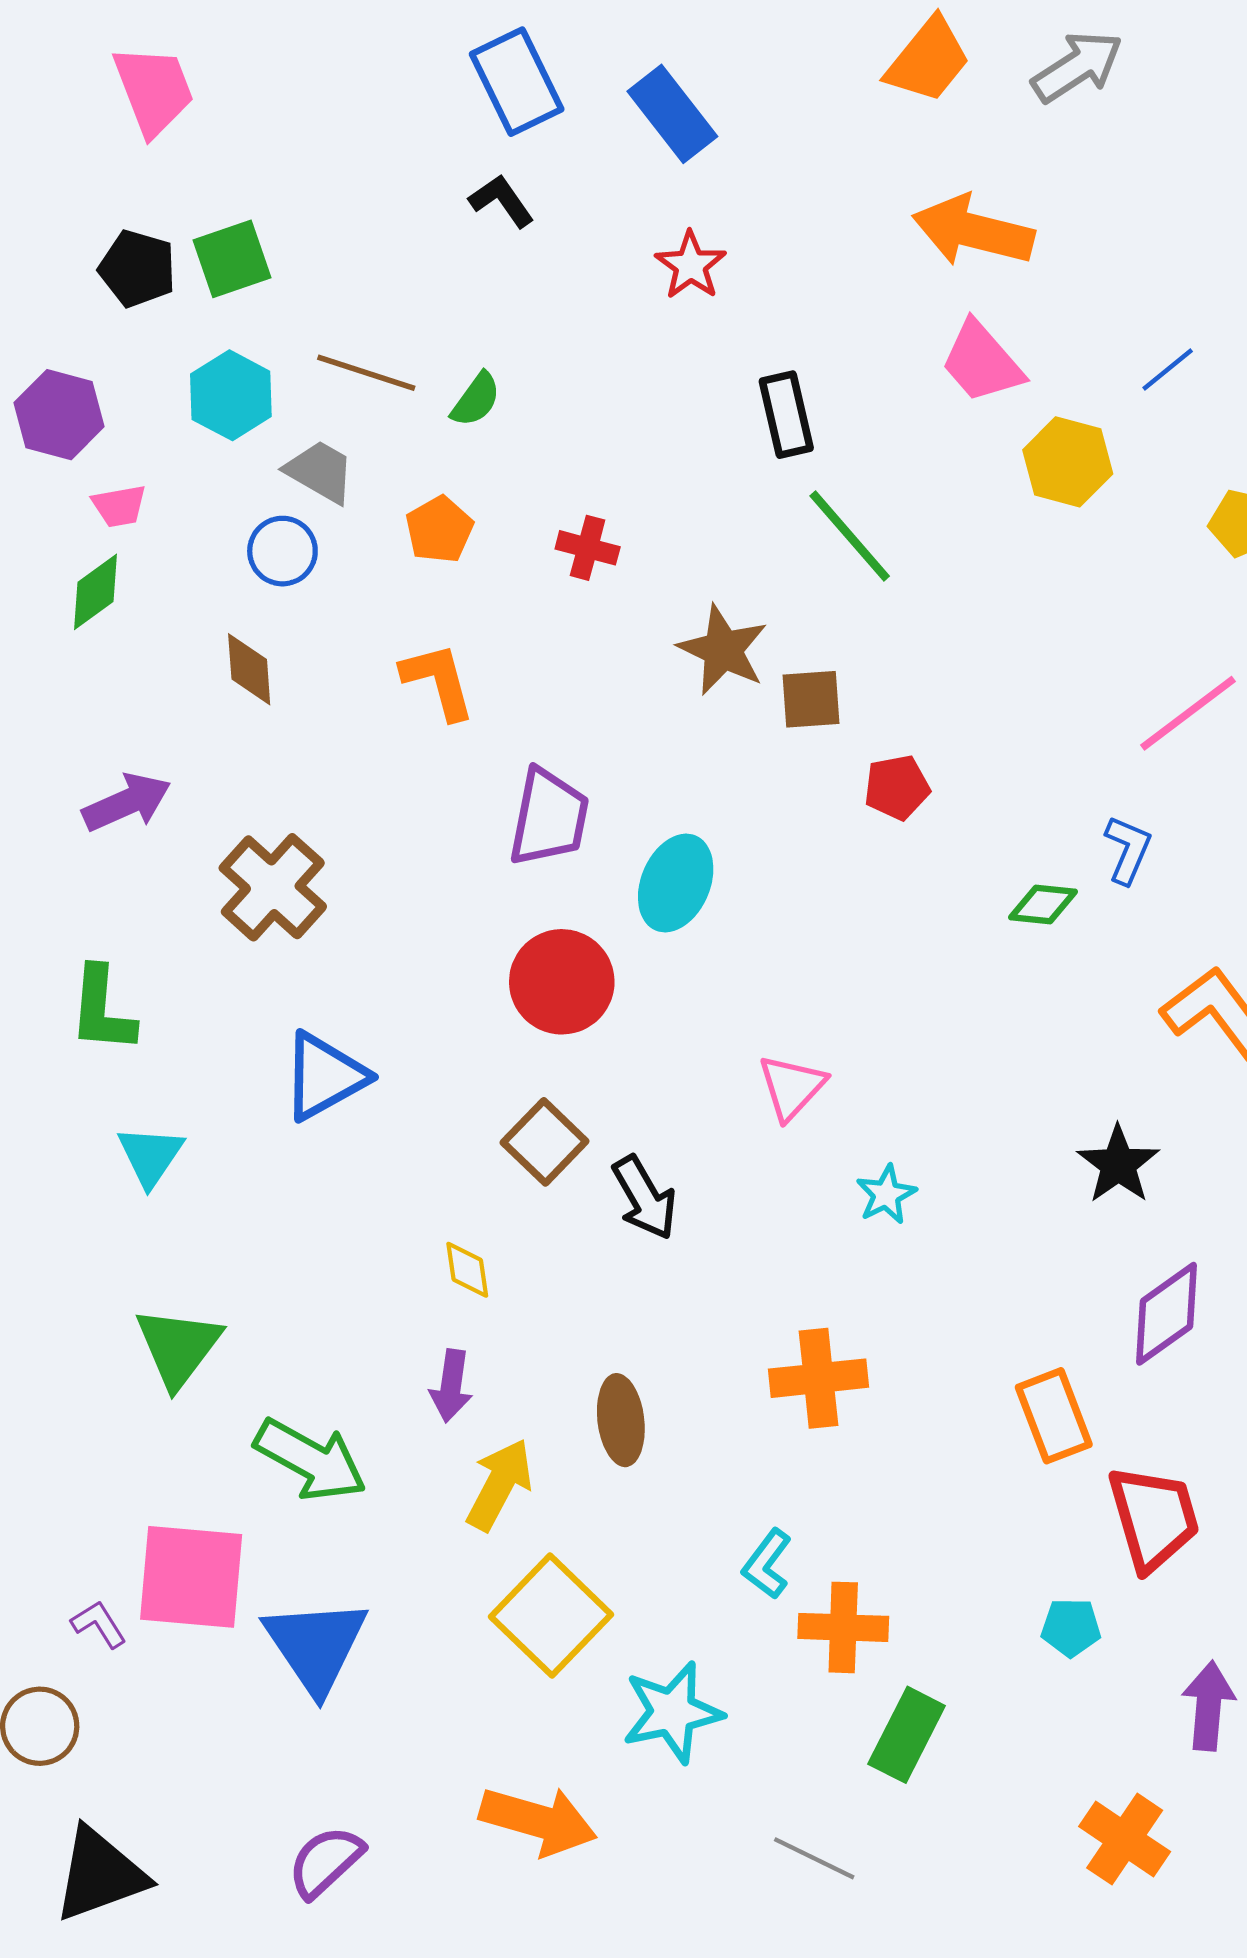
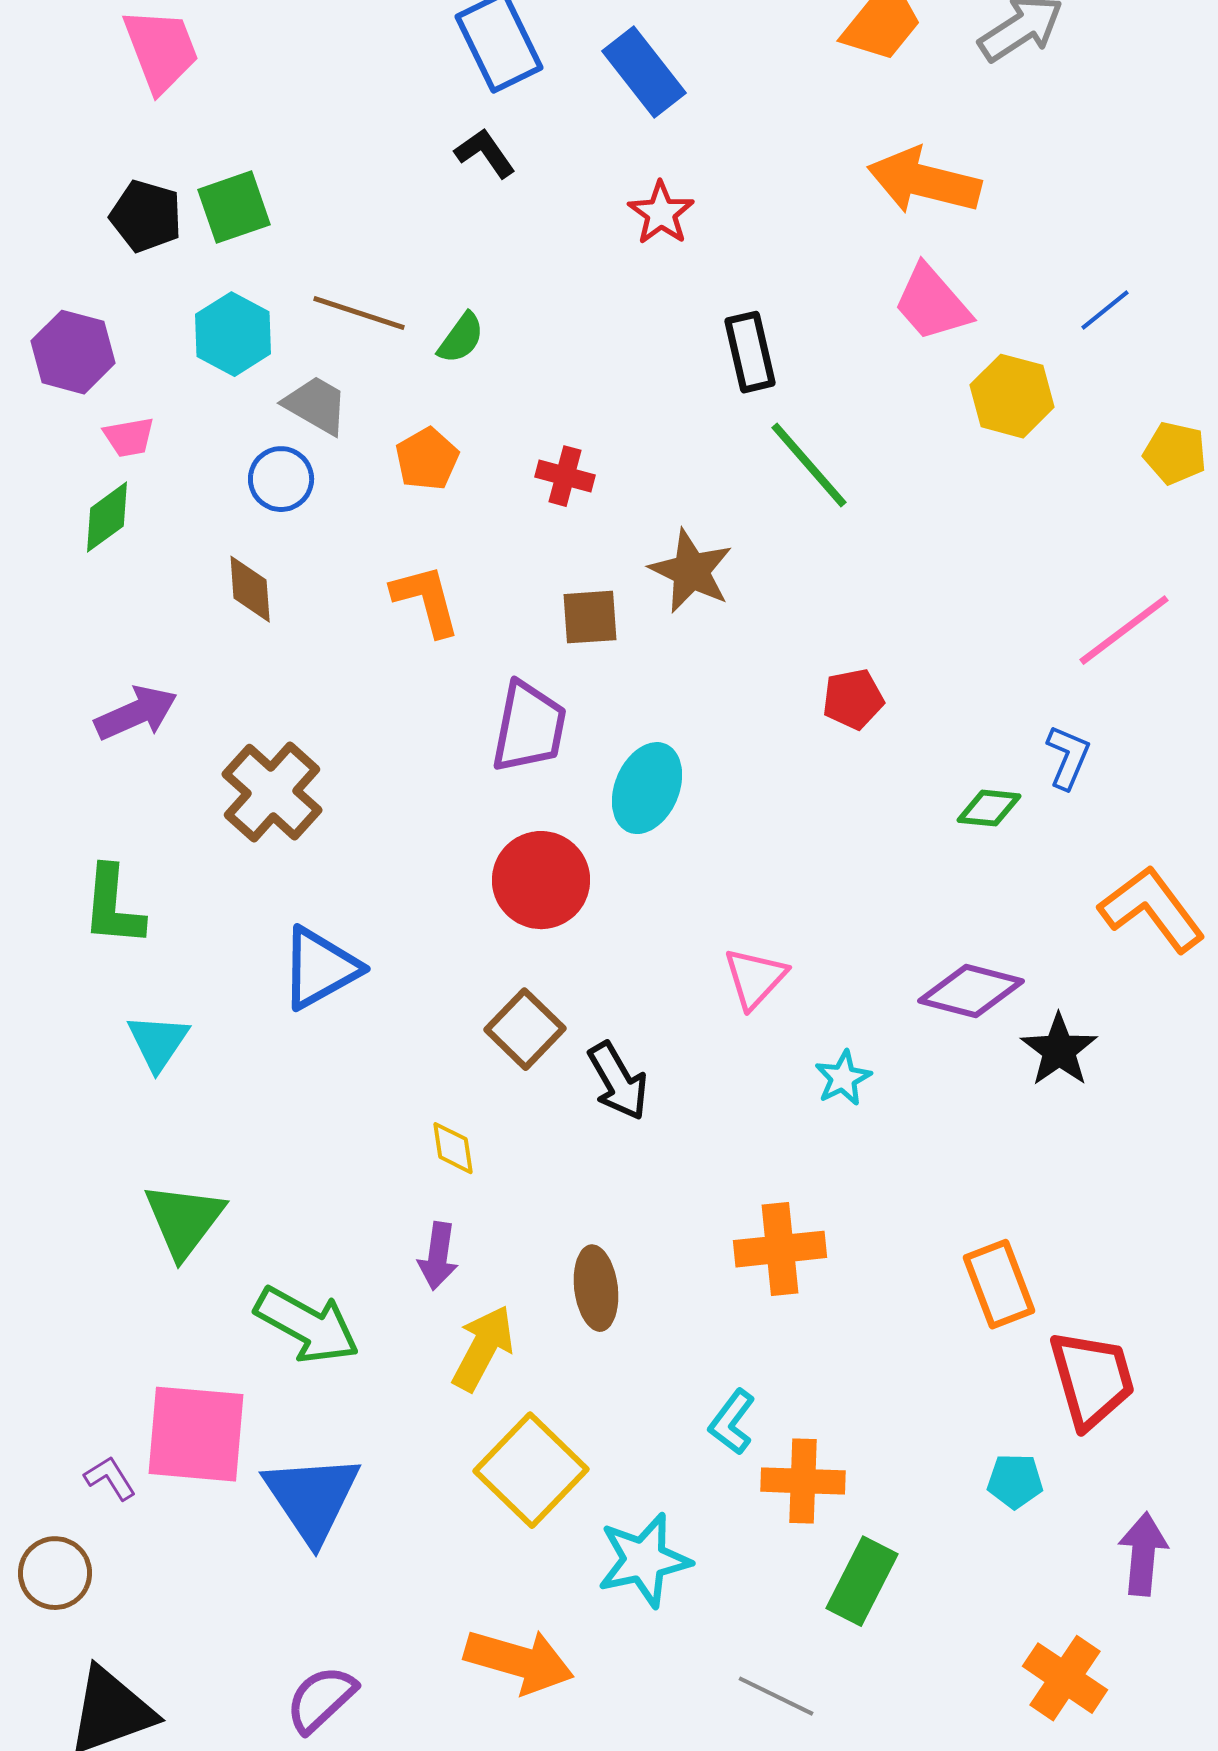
brown square: (811, 699) -> (590, 617), moved
purple diamond: (1167, 1314) -> (971, 991), moved, turned 50

